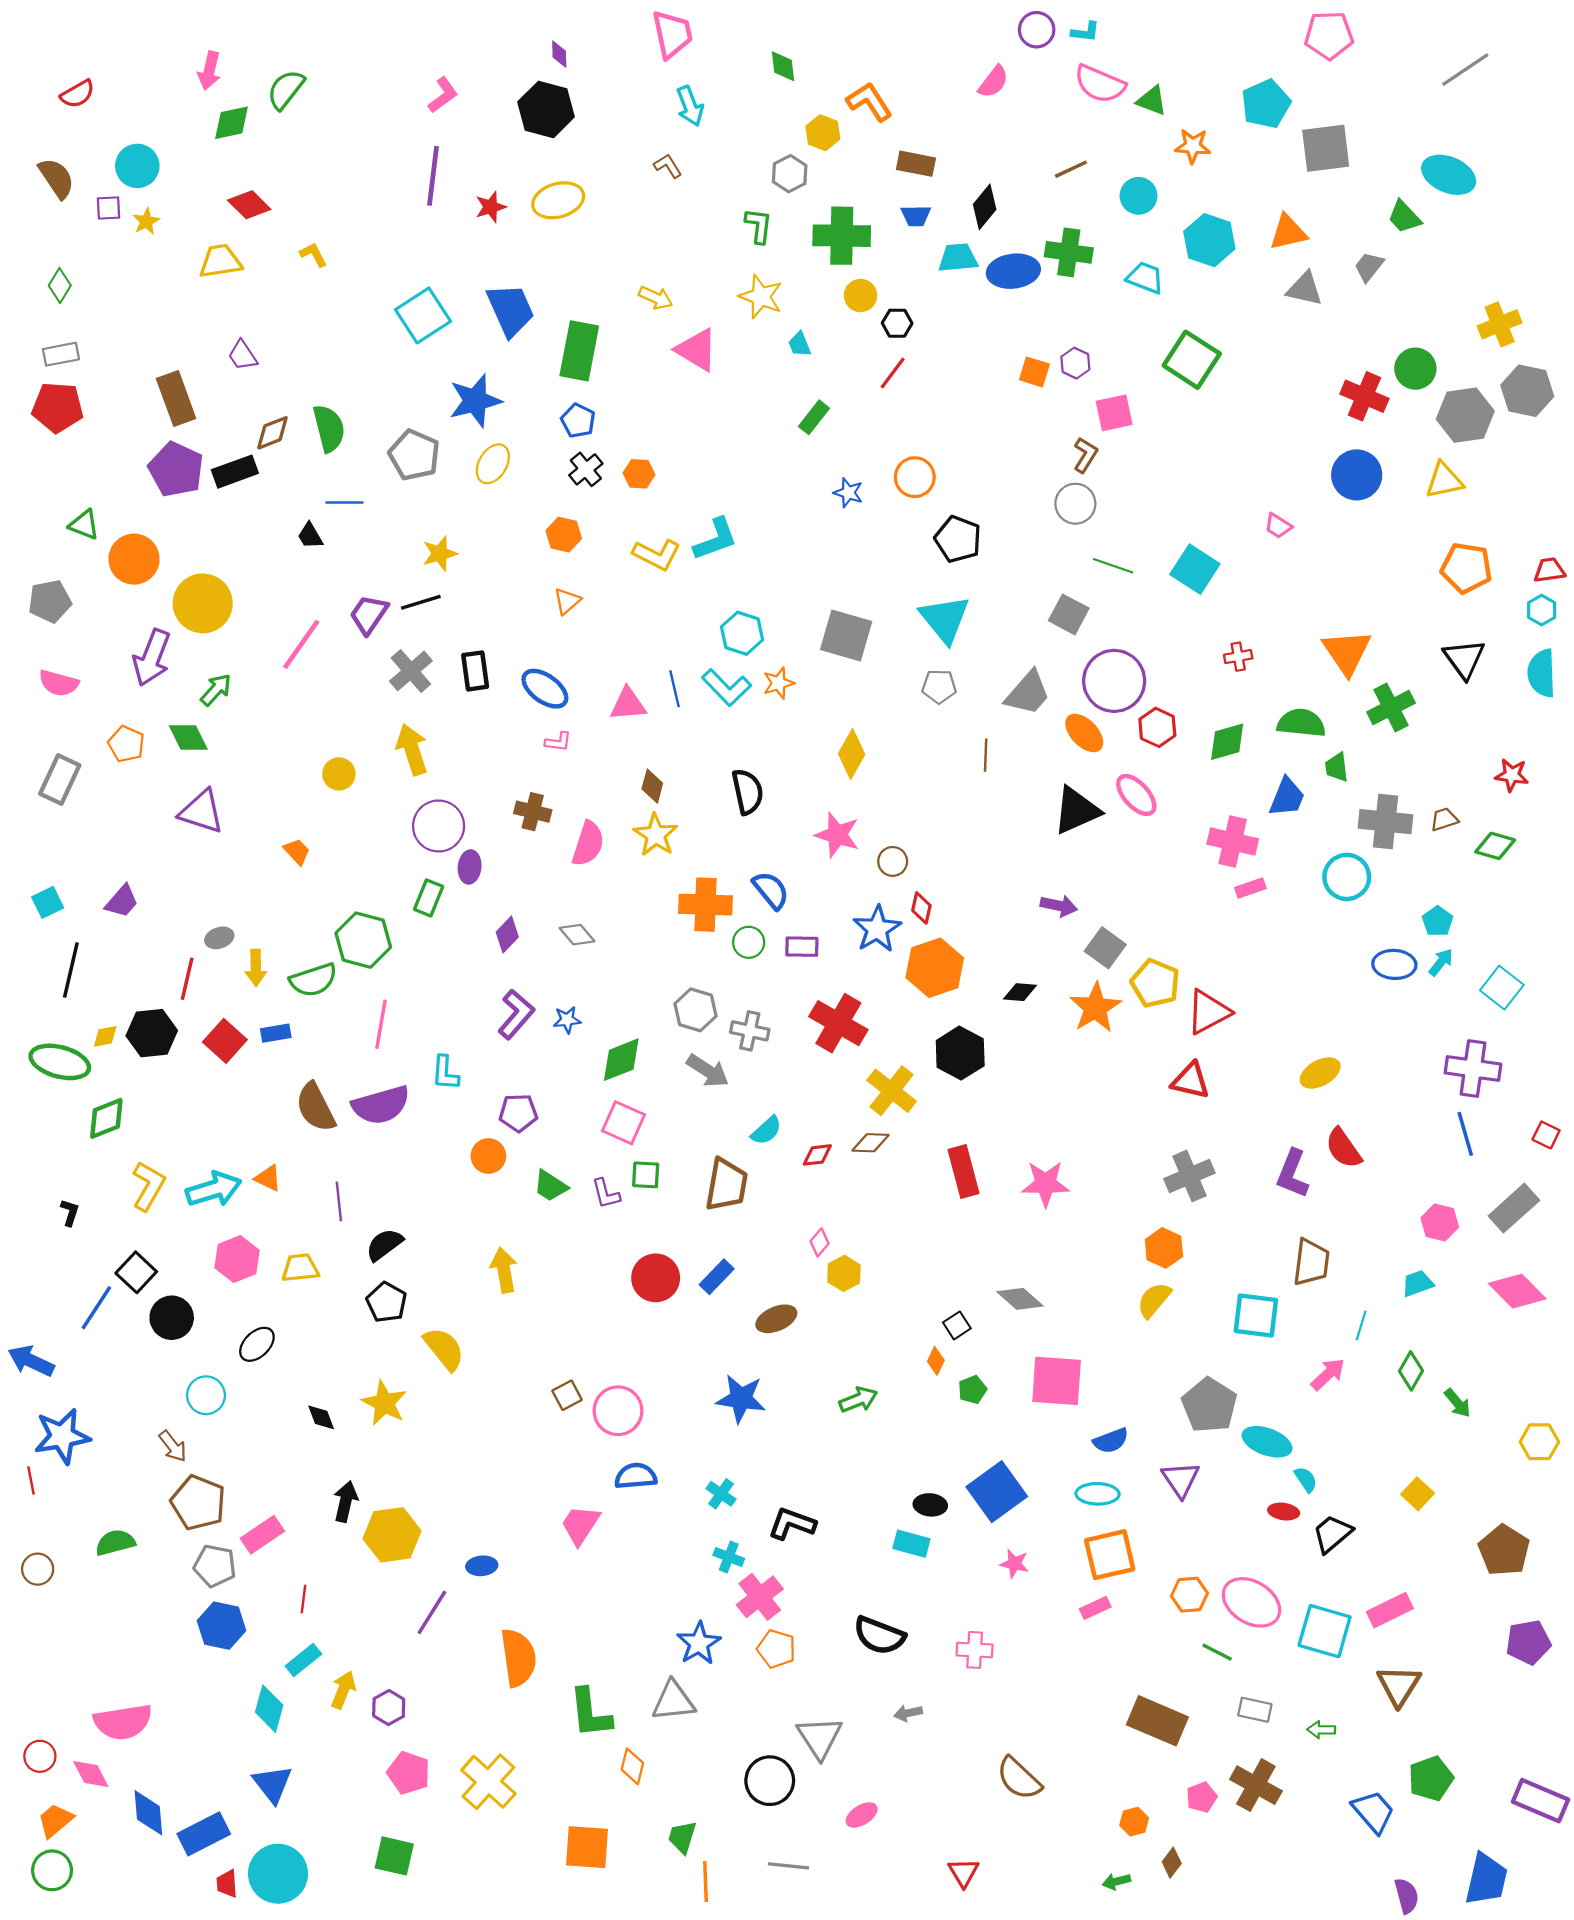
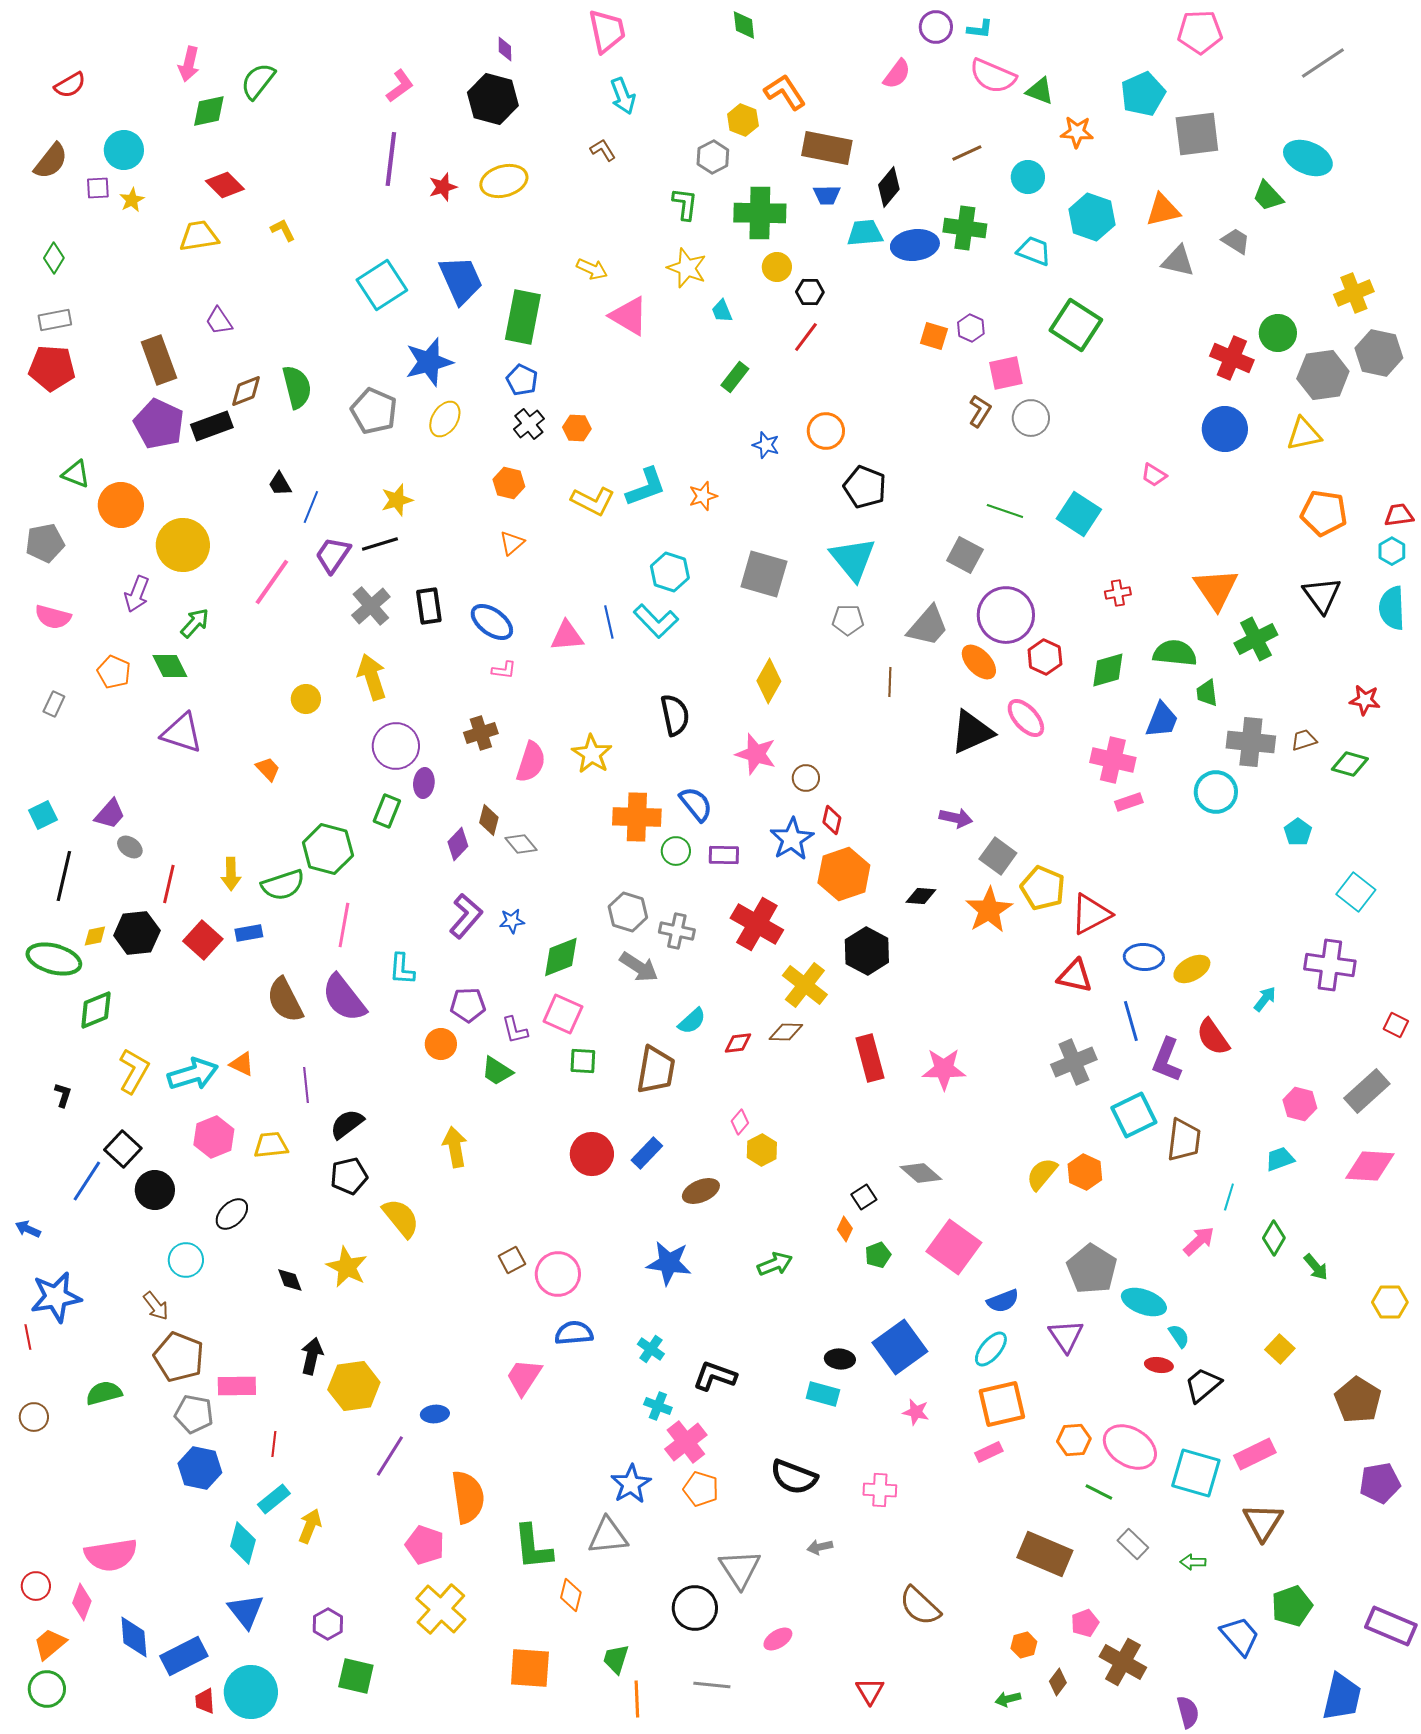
green diamond: (783, 66) -> (744, 25), moved
brown rectangle: (916, 164) -> (827, 148), size x1.4
brown semicircle: (56, 178) -> (51, 161), turned 72
gray trapezoid: (1369, 267) -> (1236, 241), turned 84
blue line: (344, 503) -> (311, 507), moved, turned -68
gray circle: (1075, 504) -> (1031, 418), moved
purple arrow: (152, 658) -> (137, 594), size x0.7
orange star: (779, 683) -> (703, 496), moved
gray rectangle: (60, 779) -> (54, 704), size x0.6
brown diamond: (652, 786) -> (489, 820), moved
brown cross: (533, 812) -> (481, 733), turned -32
gray ellipse: (219, 938) -> (130, 847), moved, turned 55
cyan arrow: (1441, 962) -> (1265, 999), moved
blue ellipse: (1394, 964) -> (1144, 957), moved
purple semicircle: (381, 1105) -> (344, 998), turned 68
blue line: (1465, 1134) -> (1131, 1021), moved
purple L-shape: (606, 1194) -> (515, 1030), moved
orange hexagon: (1164, 1248) -> (1085, 1172), moved
pink diamond: (1517, 1291) -> (1370, 1166), turned -42
black pentagon: (387, 1302) -> (349, 1176), turned 30
cyan square: (1256, 1316) -> (1134, 1115), moved, turned -33
blue arrow: (31, 1361) -> (28, 1229), size x0.6
pink square: (1057, 1381) -> (954, 1247), turned 32
cyan ellipse: (1098, 1494) -> (991, 1349), turned -51
pink rectangle: (262, 1535) -> (237, 1386), turned 33
purple hexagon: (389, 1708) -> (328, 1624), moved
gray rectangle: (1255, 1710) -> (1133, 1544), turned 32
pink pentagon: (409, 1773) -> (425, 1545), moved
pink diamond: (91, 1774) -> (82, 1602), turned 48
brown cross: (1256, 1785) -> (1123, 1662), moved
purple semicircle: (1407, 1896) -> (1188, 1712), moved

